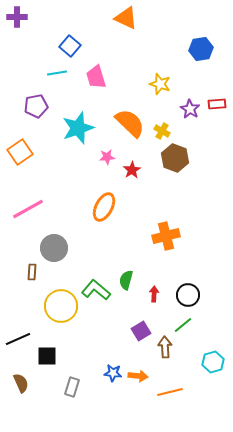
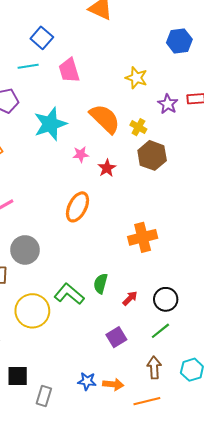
red arrow: (154, 294) -> (130, 298), turned 42
brown arrow: (165, 347) -> (154, 368), moved
black square: (47, 356) -> (18, 376), moved

